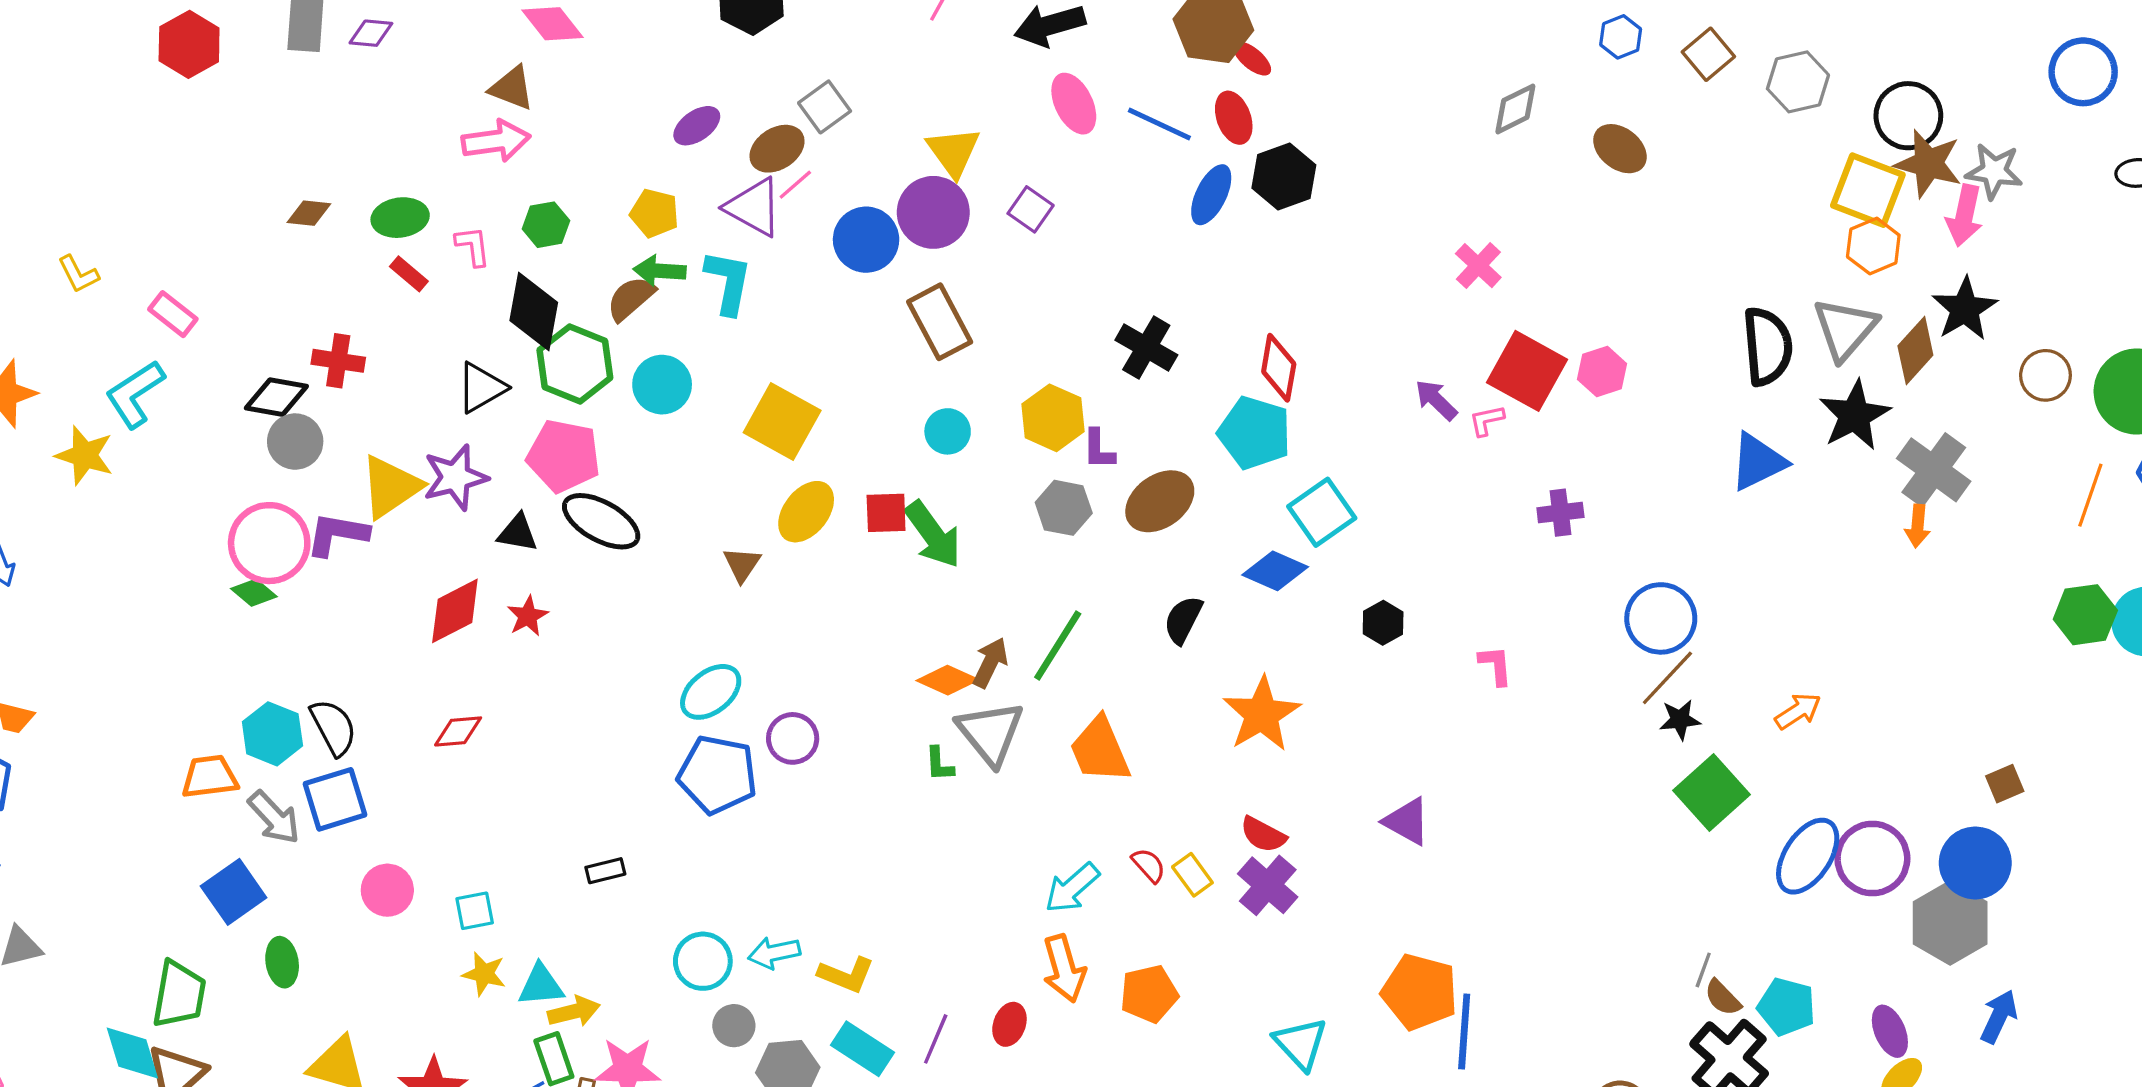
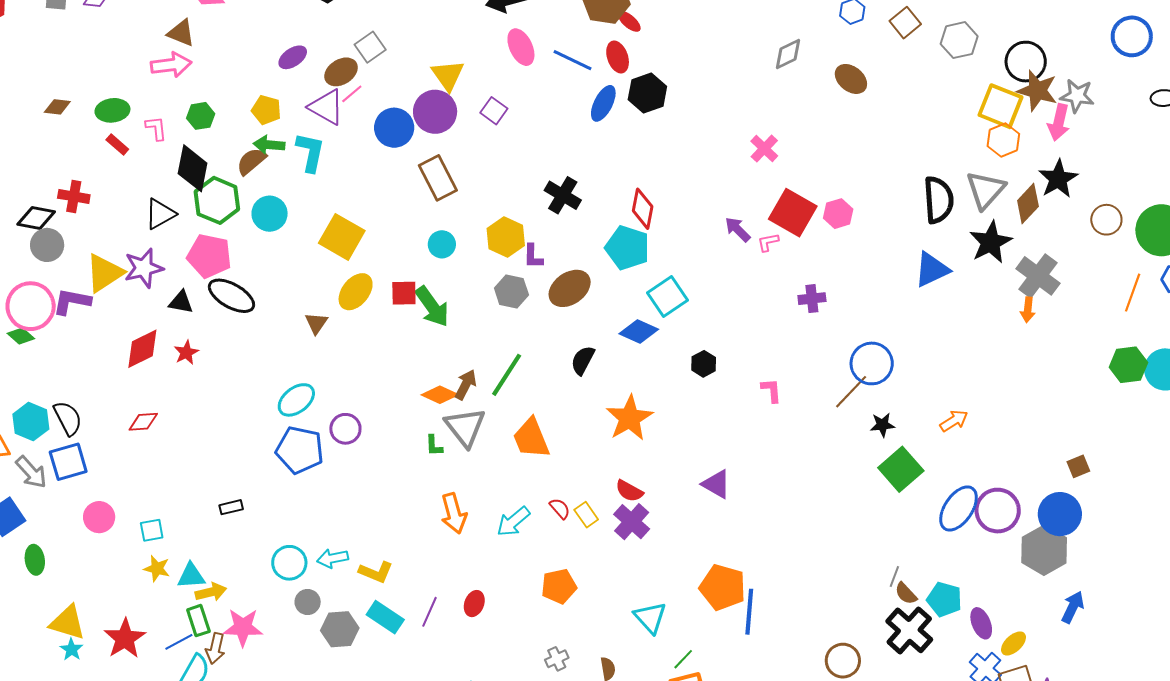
brown line: (1667, 678) -> (851, 392), moved
orange arrow: (1064, 969) -> (454, 513), moved
purple ellipse: (1890, 1031) -> (981, 623), moved

